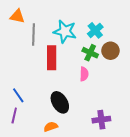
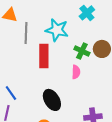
cyan cross: (95, 30) -> (87, 13), moved

